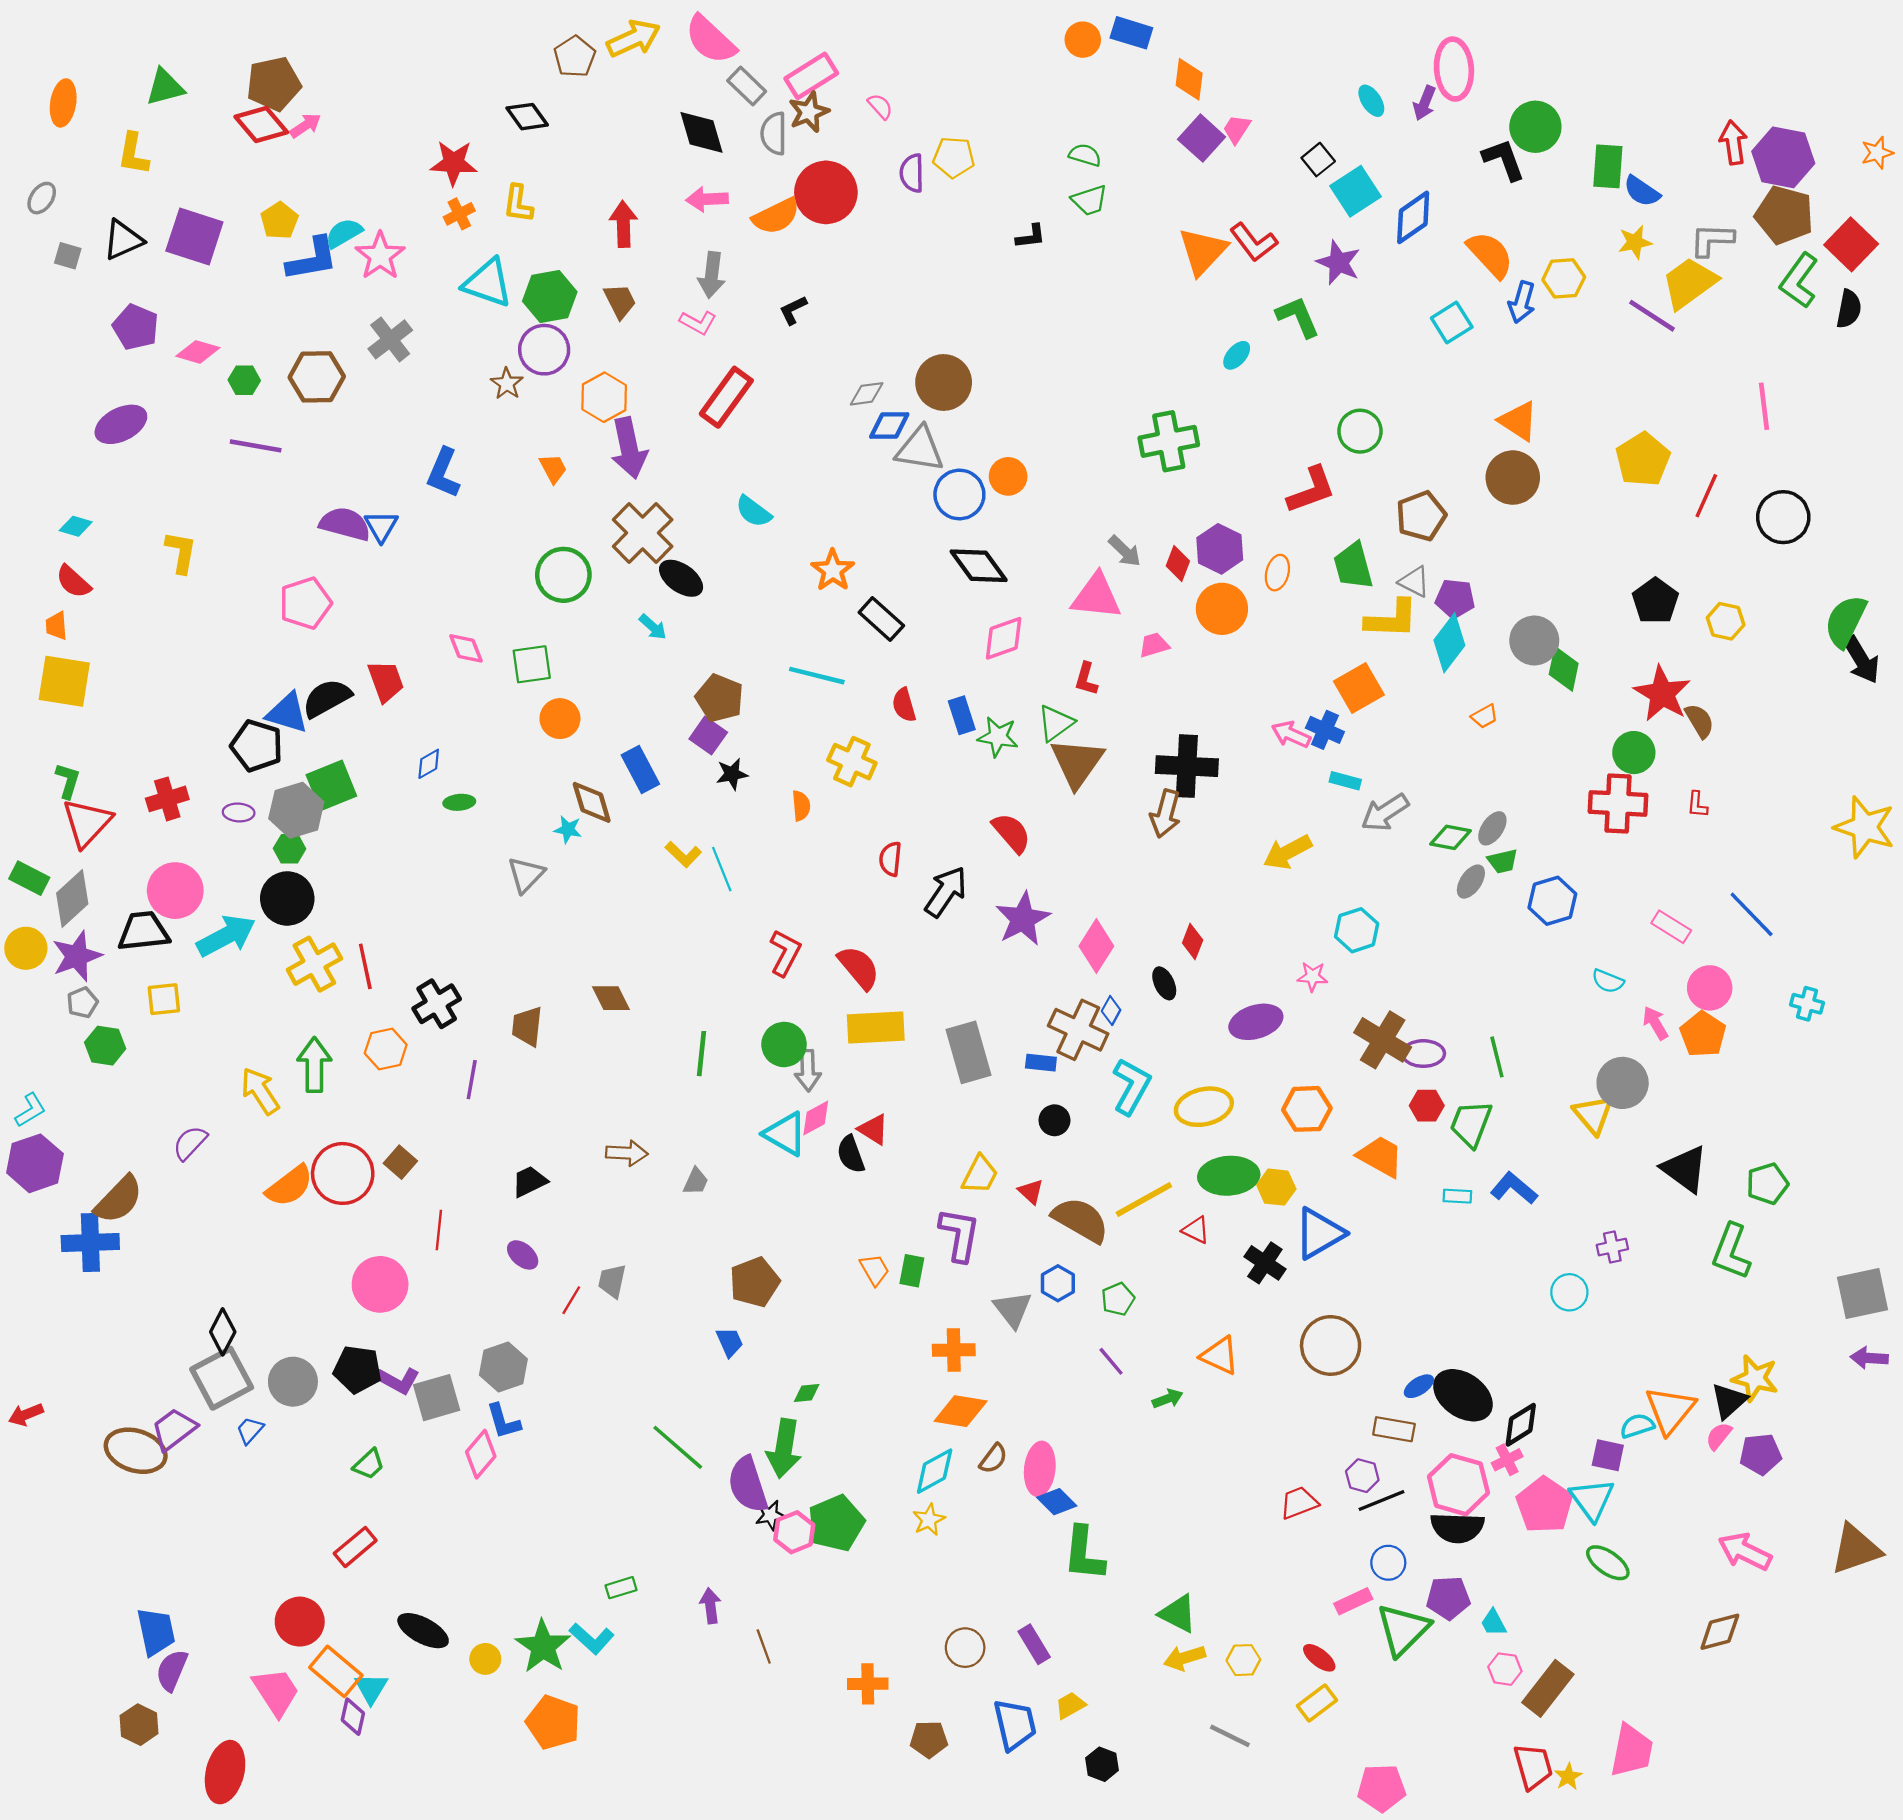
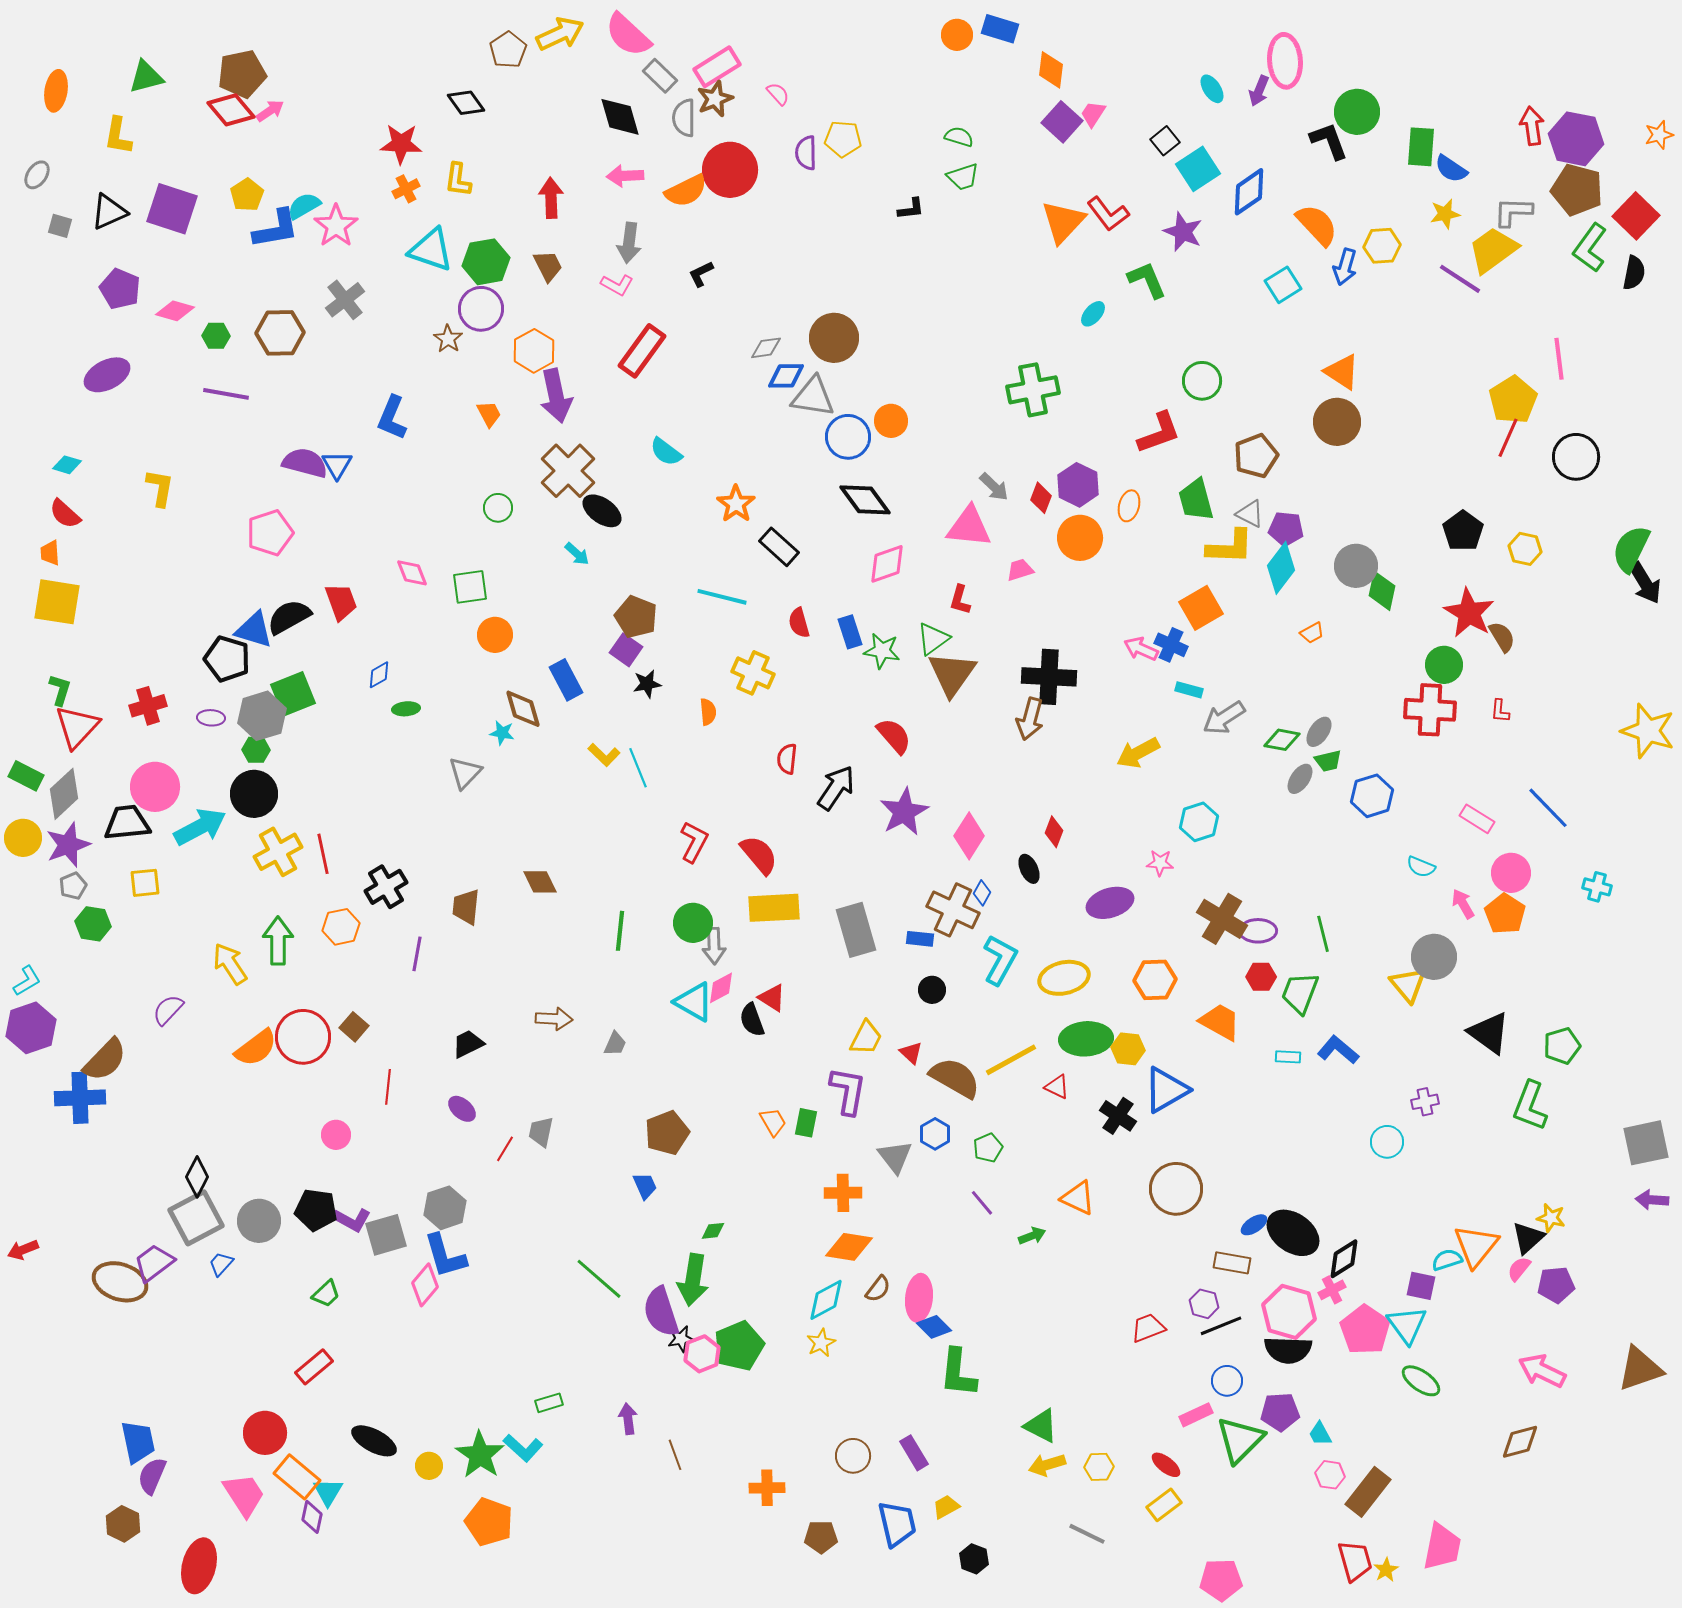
yellow pentagon: (1643, 459) -> (1513, 400), moved
green circle: (563, 575) -> (498, 508), size x0.6
pink circle: (380, 1284) -> (336, 1135), size x0.6
yellow star: (1755, 1378) -> (1551, 1218), size x0.7
blue L-shape: (503, 1421) -> (445, 1256), size x1.4

